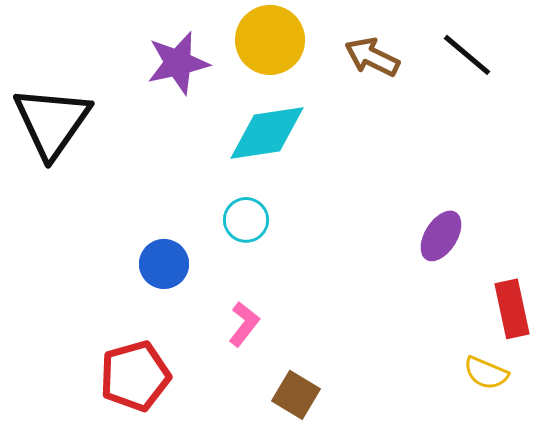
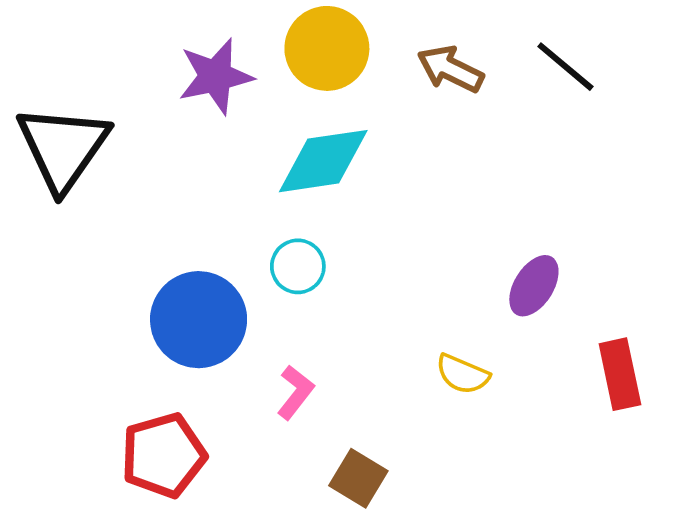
blue circle: (164, 264) -> (199, 320), size x1.6
yellow semicircle: (486, 373) -> (463, 374), moved

